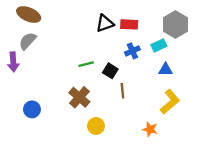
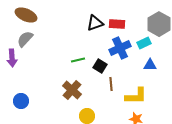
blue cross: (132, 51) -> (120, 48), size x1.5
yellow L-shape: (170, 102) -> (136, 96), moved, turned 40
blue circle: (32, 109) -> (21, 101), moved

